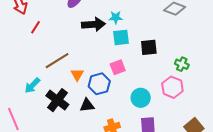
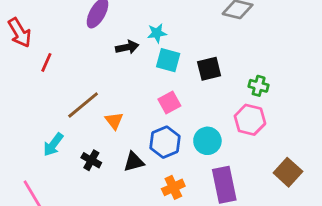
black arrow: (93, 24) -> (127, 47), size x0.7
cyan square: (121, 37) -> (168, 60), turned 30
blue hexagon: (99, 84) -> (165, 142), moved
black cross: (57, 100) -> (91, 160), size x0.6

